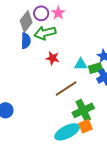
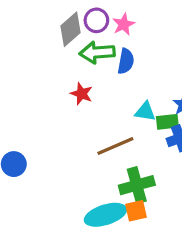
blue semicircle: (26, 41) -> (126, 61), moved
red star: (53, 58) -> (82, 94), moved

